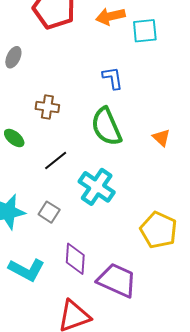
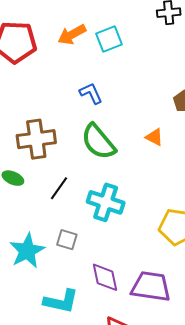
brown cross: (47, 107) -> (36, 139), size x1.6

